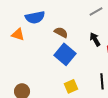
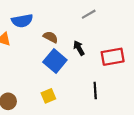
black arrow: (95, 39) -> (79, 48), moved
yellow square: (71, 86) -> (48, 96), moved

